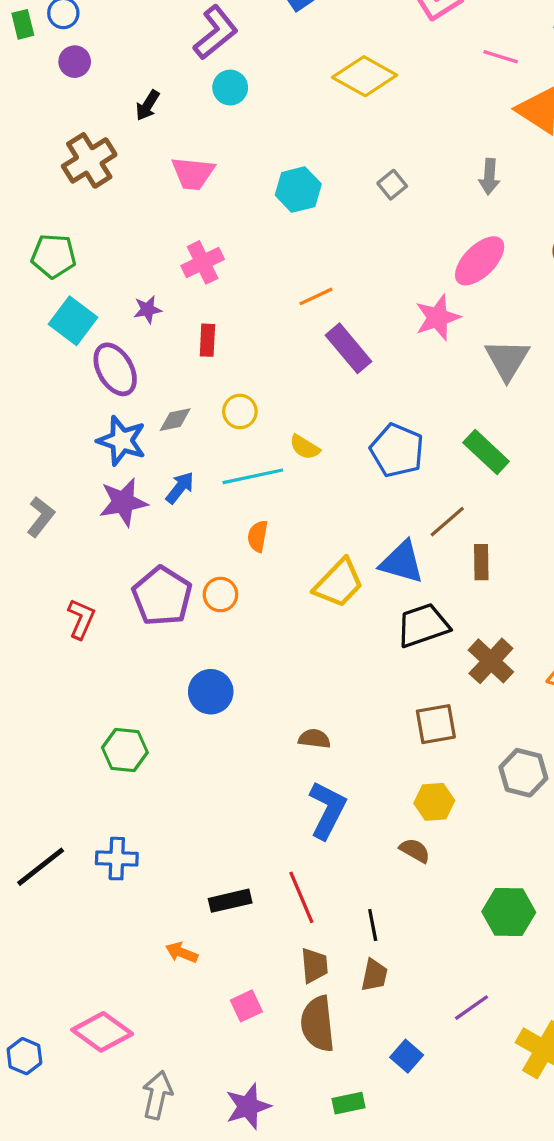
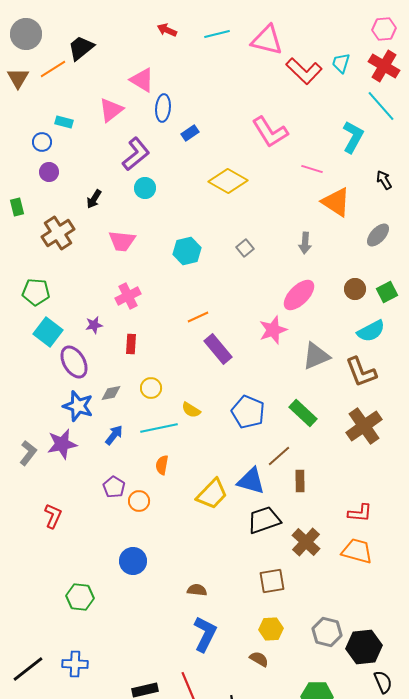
green rectangle: (23, 24) -> (17, 207), moved
gray triangle: (507, 360) -> (316, 356), turned 36
purple star: (123, 502) -> (62, 444), moved
purple pentagon: (162, 596) -> (114, 487), moved, size x0.6
gray hexagon: (523, 773) -> (327, 632), moved

